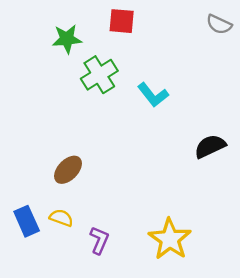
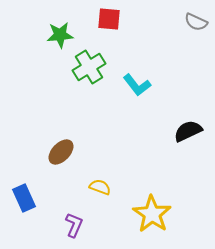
yellow semicircle: (61, 218) -> (100, 187), moved
purple L-shape: (99, 240) -> (74, 225), moved

